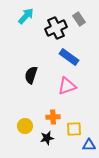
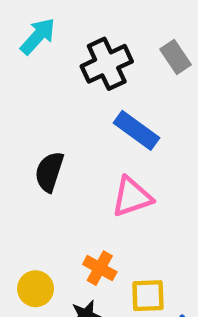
gray rectangle: (79, 19) -> (176, 57), moved
orange cross: (53, 117) -> (100, 268), turned 32

